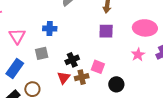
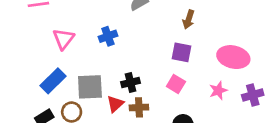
blue cross: (50, 29) -> (108, 36), turned -32
gray square: (42, 53) -> (90, 87), moved, size x1.5
pink square: (98, 67) -> (176, 84), moved

